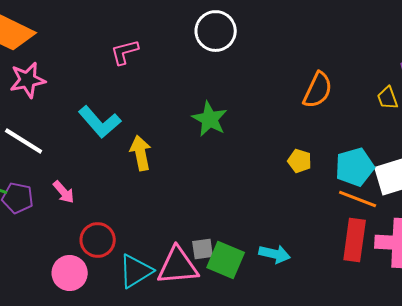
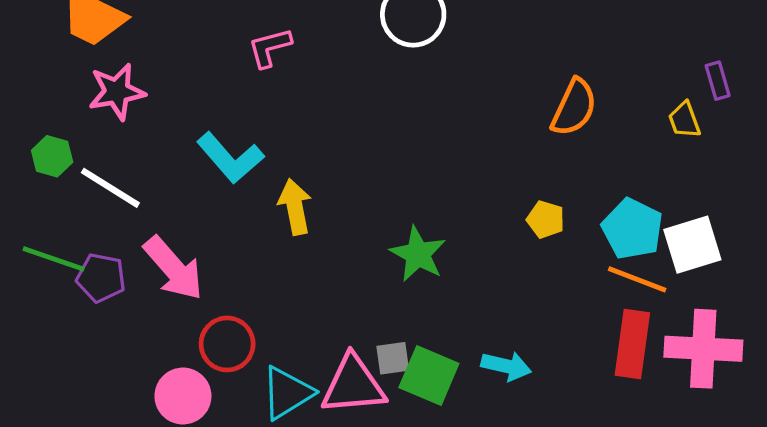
green star: (210, 119) -> (418, 254), moved
cyan pentagon: (355, 167) -> (632, 229), turned -30
pink arrow: (64, 192) -> (173, 268), size x1.8

